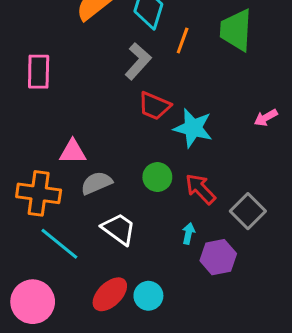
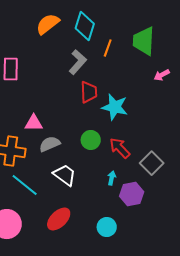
red trapezoid: (154, 106) -> (89, 92), turned -115
pink arrow: (266, 118) -> (162, 75), moved
cyan circle: (148, 296) -> (107, 227), moved

